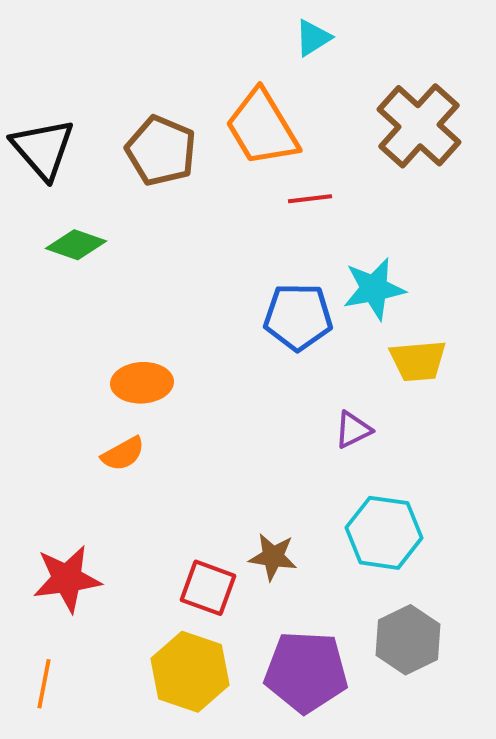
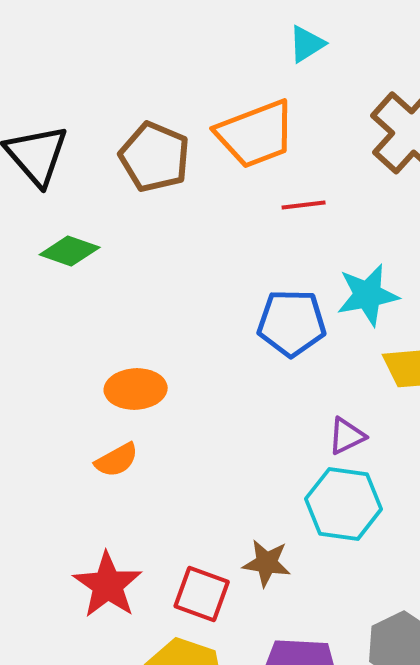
orange trapezoid: (262, 128) -> (256, 134), turned -80
cyan hexagon: (384, 533) -> (344, 504), moved
red star: (67, 579) -> (108, 585), moved, turned -30

